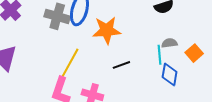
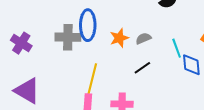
orange star: (107, 30) -> (119, 38), size x0.7
gray semicircle: (169, 43) -> (143, 38), moved

